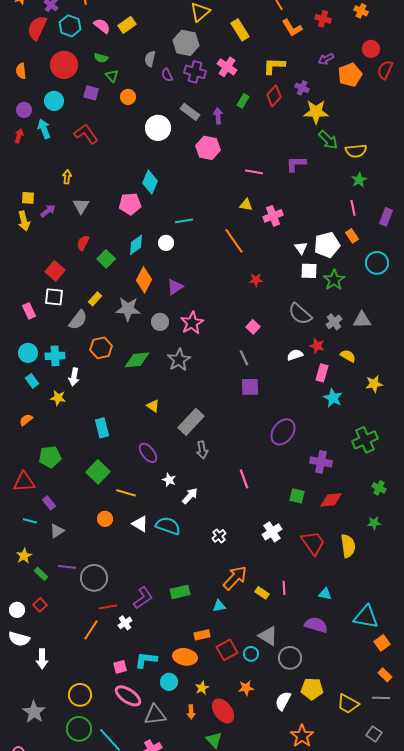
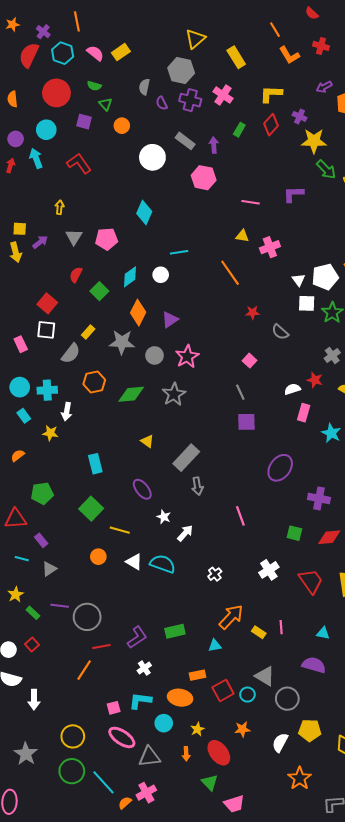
pink pentagon: (130, 204) -> (107, 239), moved
gray semicircle: (300, 314) -> (280, 332), moved, size x0.7
pink rectangle: (322, 373) -> (304, 413), moved
white cross: (125, 623) -> (144, 668), moved

